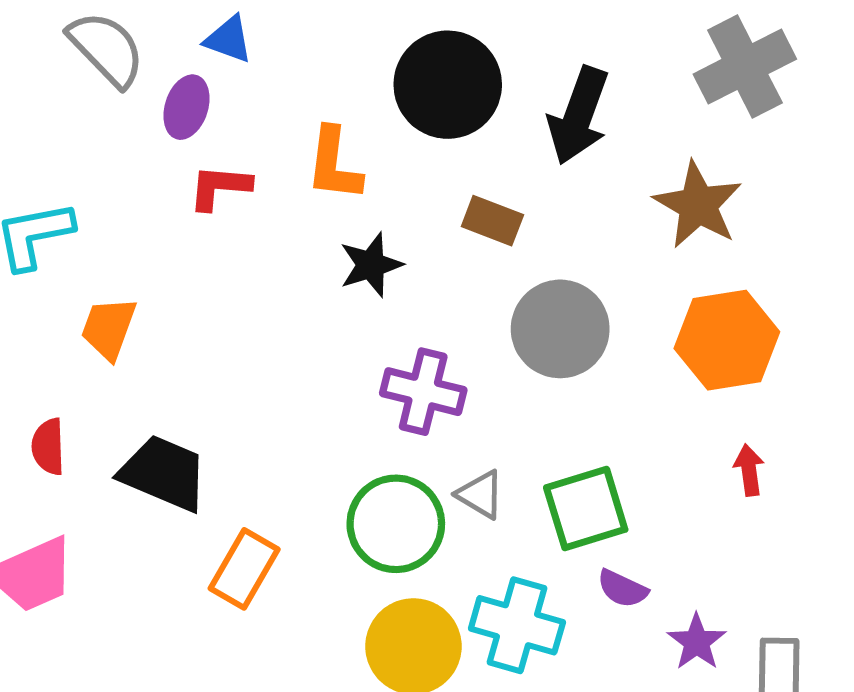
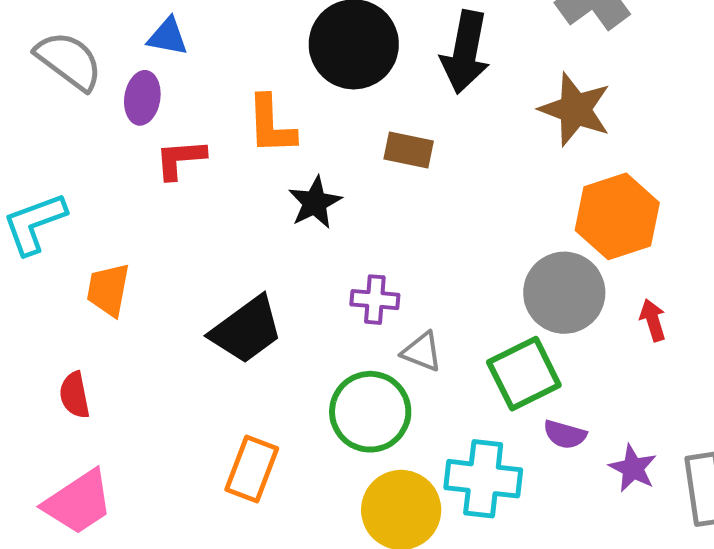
gray circle: (560, 329) -> (564, 293), moved
purple cross: (423, 392) -> (375, 300), size x0.7
black trapezoid: (164, 473) -> (246, 330), moved, turned 130
gray triangle: (480, 495) -> (422, 352), moved

